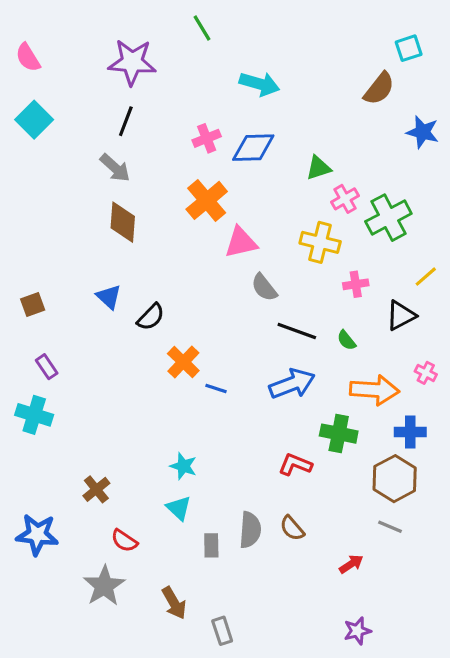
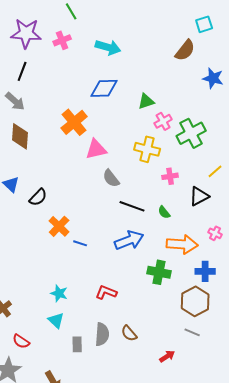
pink cross: (207, 138) -> (62, 40), moved
red L-shape: (295, 465) -> (106, 292), moved

